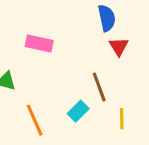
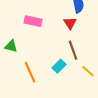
red triangle: (119, 47) -> (70, 23), moved
yellow line: (122, 119) -> (88, 71), turned -48

